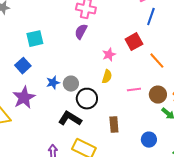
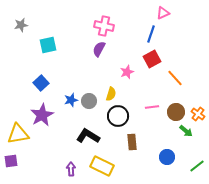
blue line: (151, 17) -> (151, 34), moved
cyan square: (35, 39) -> (48, 45), moved
yellow semicircle: (107, 77) -> (111, 94), moved
black circle: (87, 99) -> (118, 116), moved

